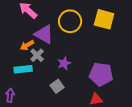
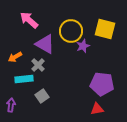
orange arrow: (27, 45) -> (15, 57), moved
purple star: (64, 63) -> (83, 46), moved
gray square: (57, 86) -> (42, 96), moved

